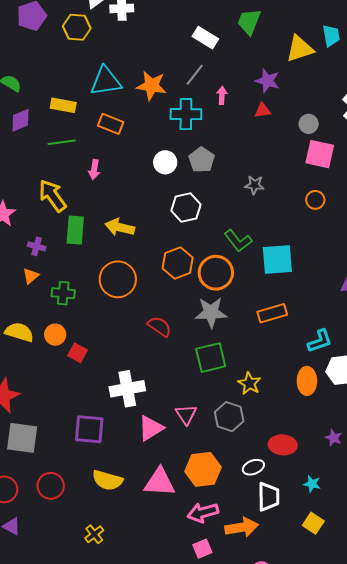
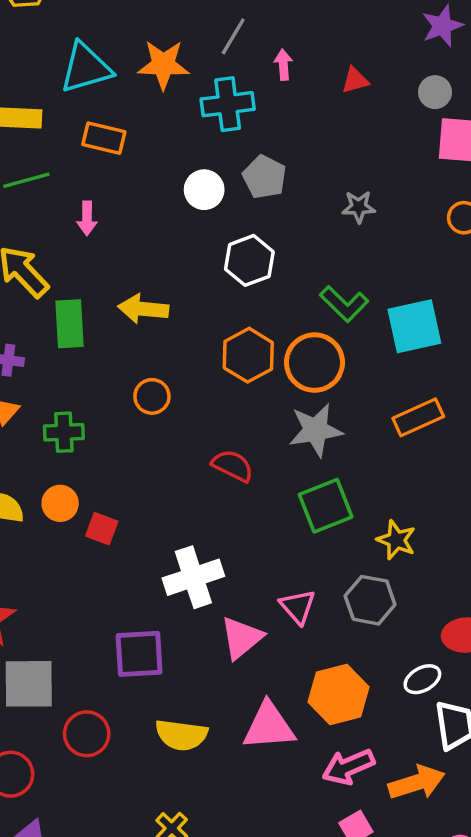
purple star: (267, 81) -> (442, 26), moved, turned -30
orange circle: (118, 279) -> (152, 396), size x0.6
red circle: (51, 486) -> (87, 734), moved

